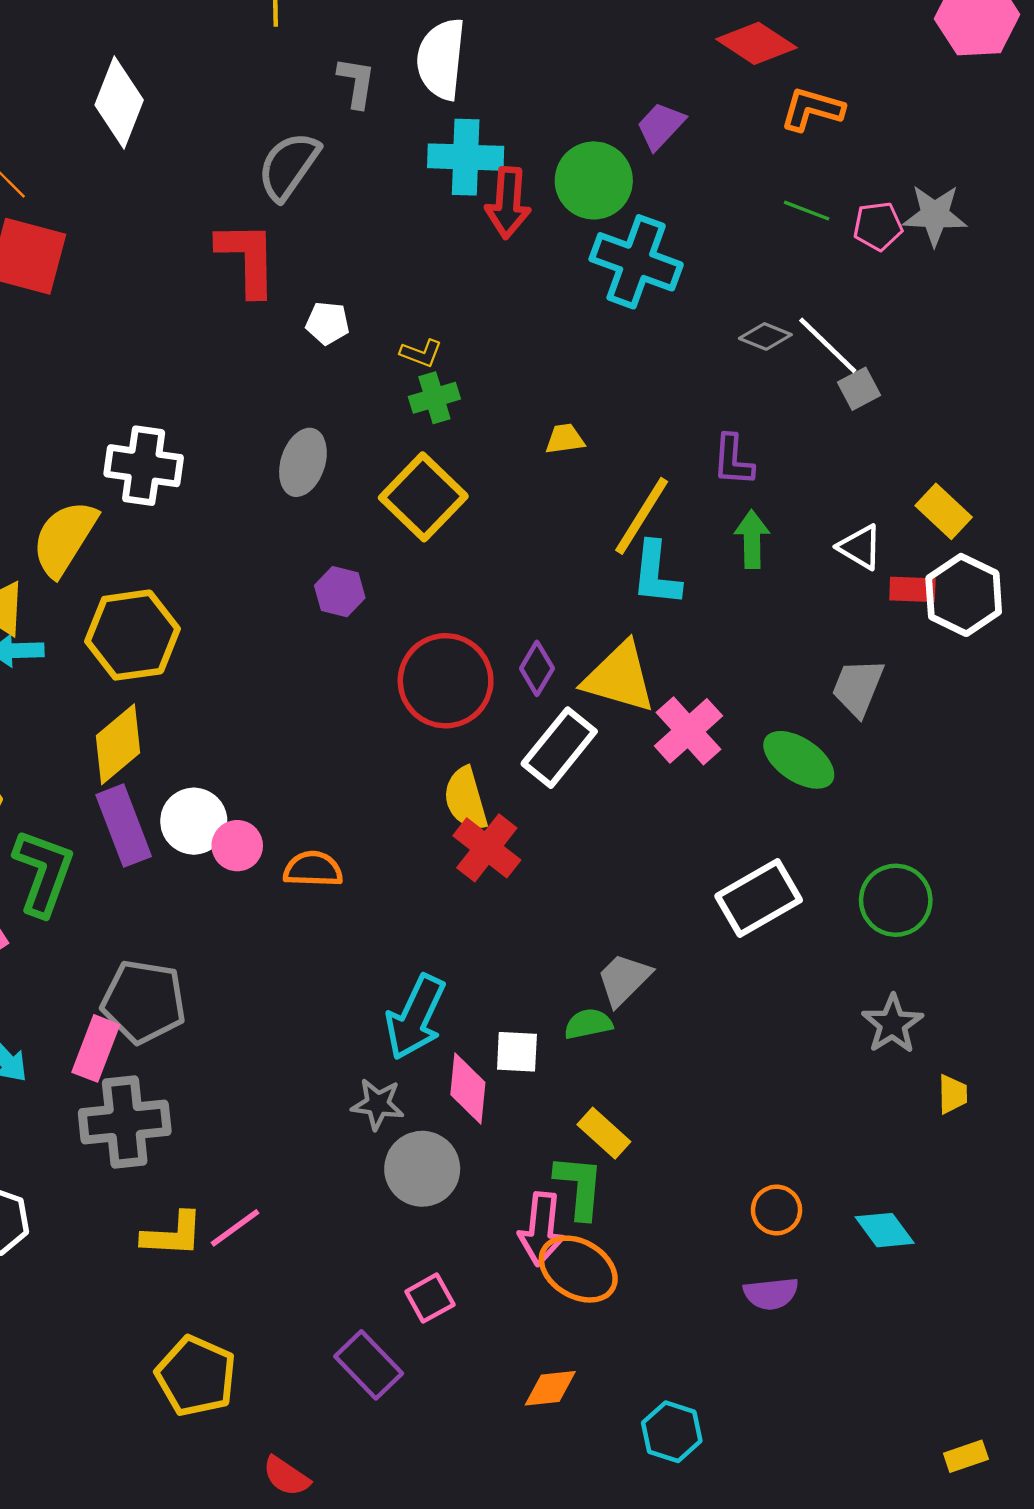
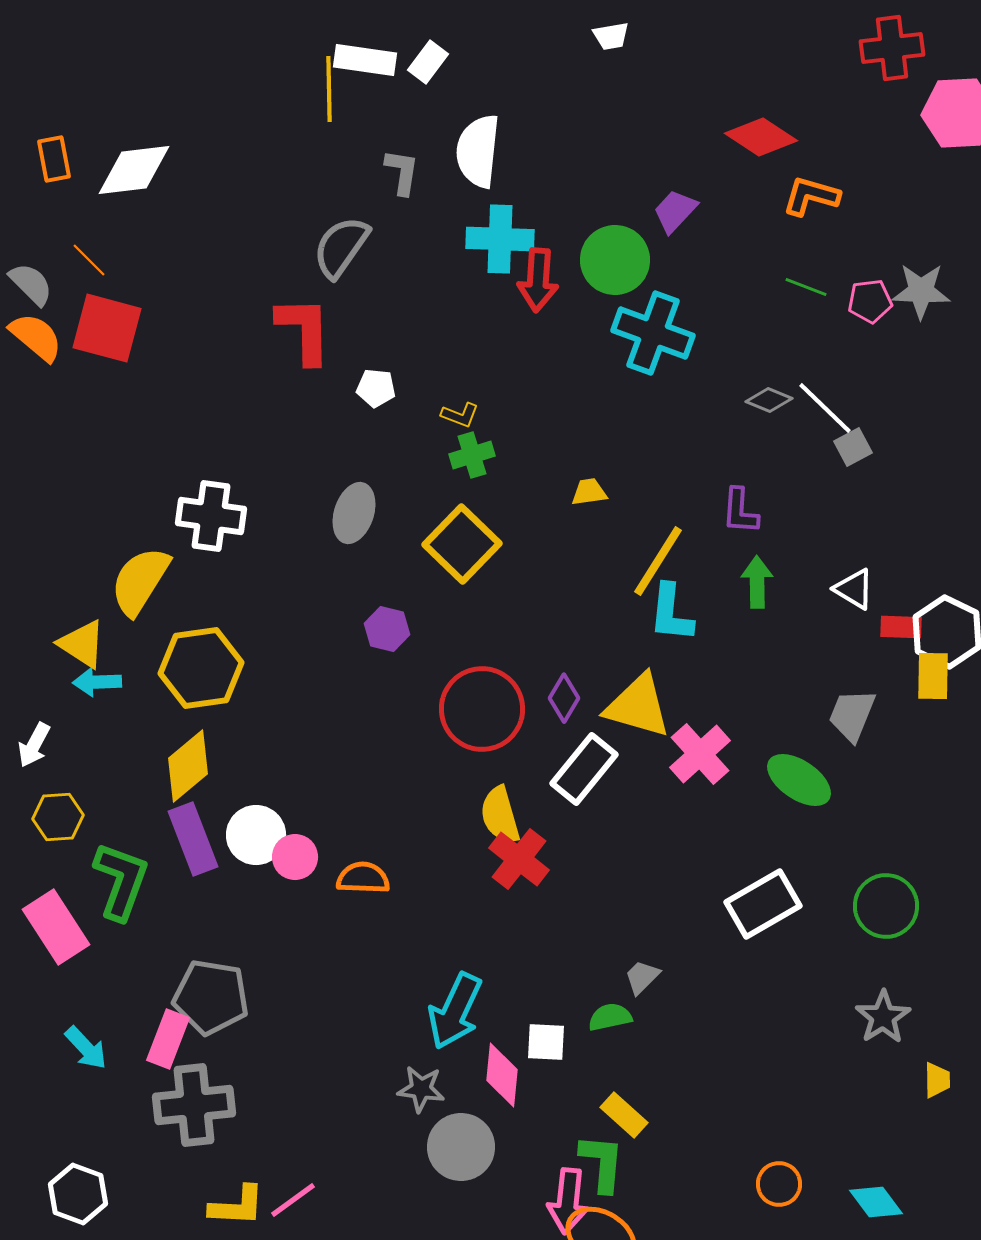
white diamond: (119, 102) -> (134, 170), moved, turned 62
yellow rectangle: (944, 511) -> (933, 676), moved, turned 48
gray trapezoid: (624, 979) -> (642, 977), size x0.7

